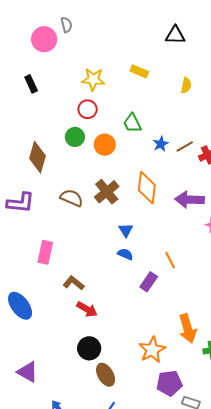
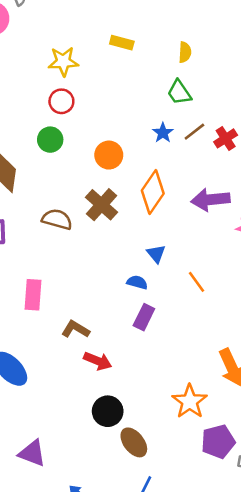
green trapezoid: (132, 123) -> (179, 93), moved
orange circle: (105, 145) -> (109, 155), moved
orange diamond: (147, 188) -> (153, 192), turned 36
blue triangle: (126, 230) -> (156, 254), moved
purple rectangle: (149, 282) -> (144, 317), moved

